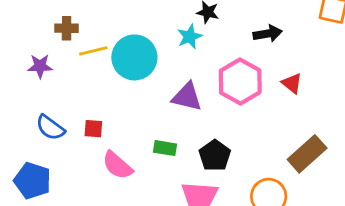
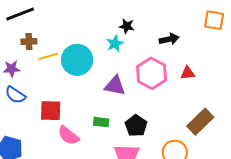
red triangle: (292, 83) -> (188, 73), turned -42
blue semicircle: (50, 128) -> (15, 95), moved
red square: (93, 129) -> (51, 111), size x1.6

